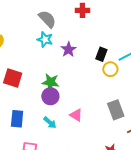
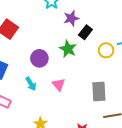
black rectangle: (101, 54) -> (85, 32), moved
green star: (51, 82) -> (68, 49), moved

